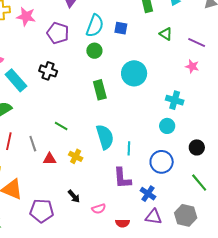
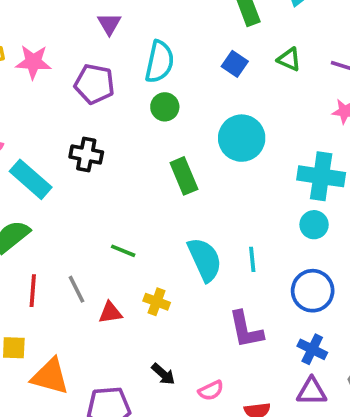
blue square: (121, 28) -> (235, 64), moved, turned 32
cyan cross: (175, 100) -> (321, 176), size x1.4
cyan line: (129, 148) -> (252, 259), moved
blue cross: (148, 194) -> (312, 349), moved

